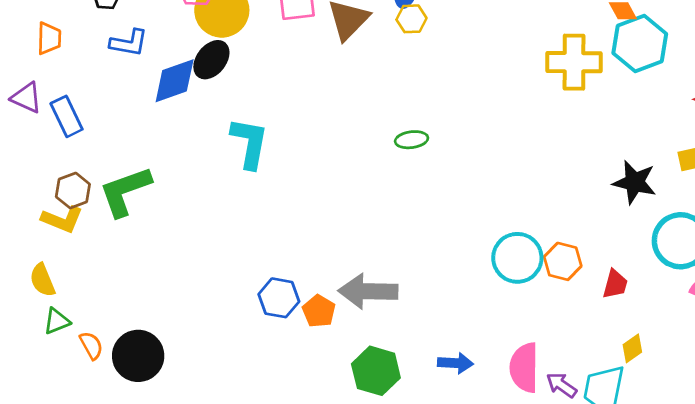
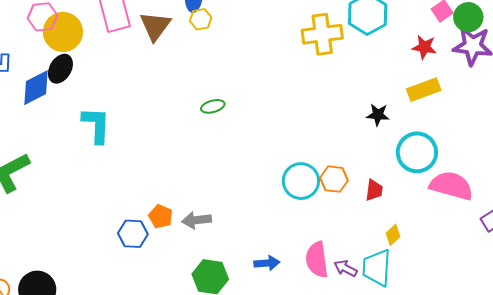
black star: (635, 182) -> (378, 115), size x0.7
gray arrow: (368, 291) -> (197, 220), size x0.7
orange pentagon: (319, 311) -> (161, 216), moved

